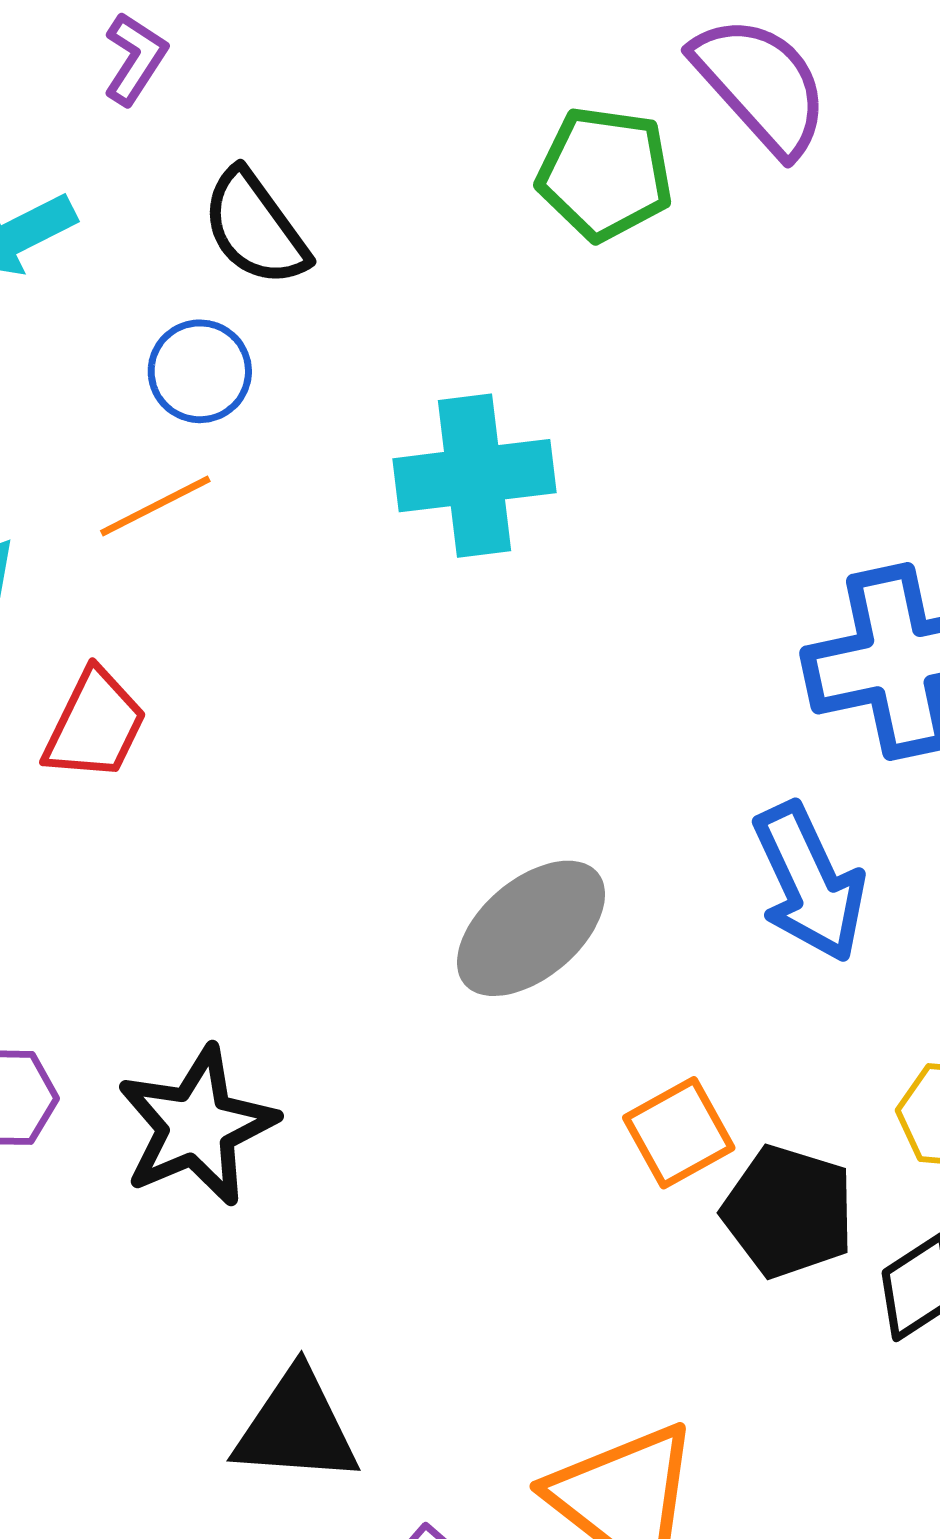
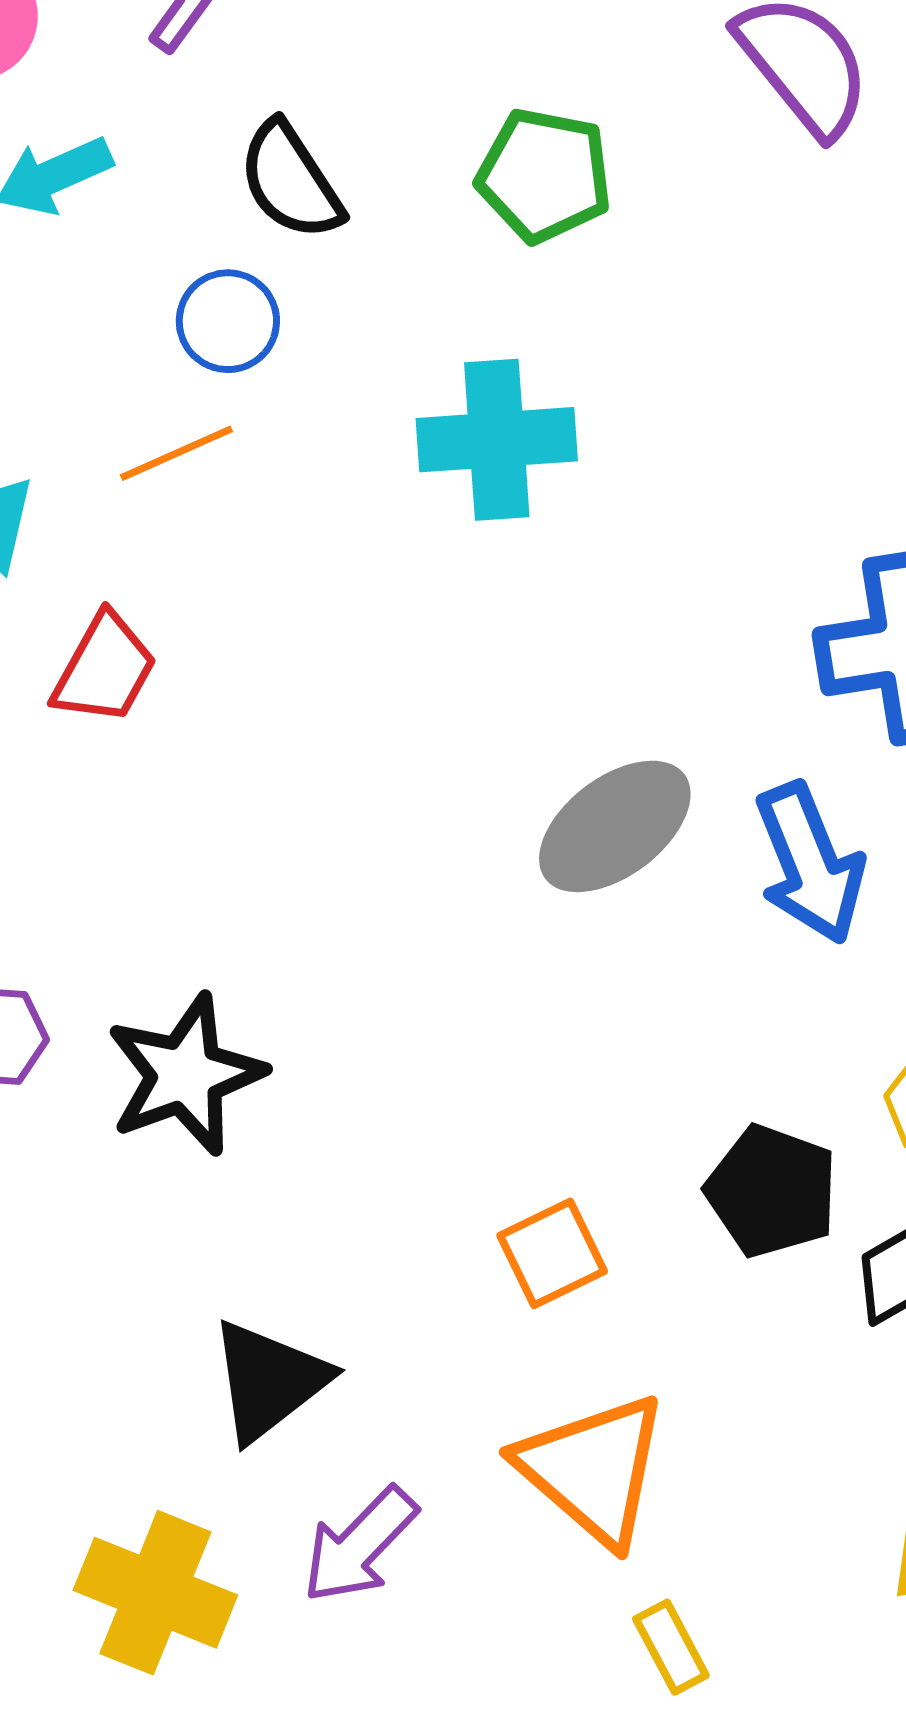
green pentagon: (605, 174) -> (544, 175), moved
gray ellipse: (531, 928) -> (615, 826), moved
orange square: (679, 1133) -> (552, 1253), moved
black triangle: (296, 1427) -> (269, 1381), turned -45

